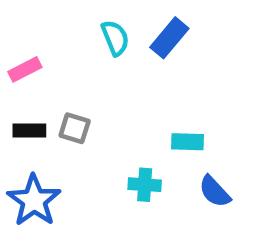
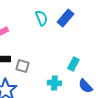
gray square: (75, 128) -> (22, 66), moved
cyan rectangle: (188, 142) -> (73, 64), turned -64

